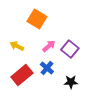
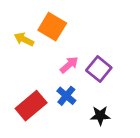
yellow arrow: (17, 46) -> (24, 39), moved

